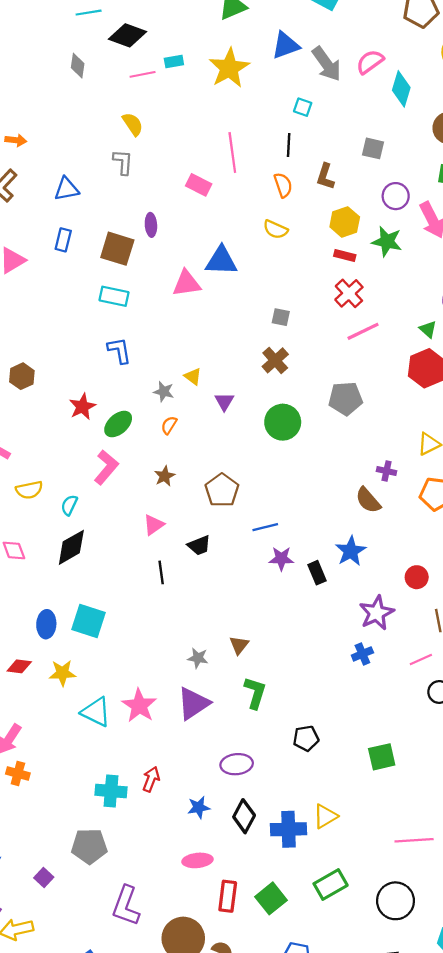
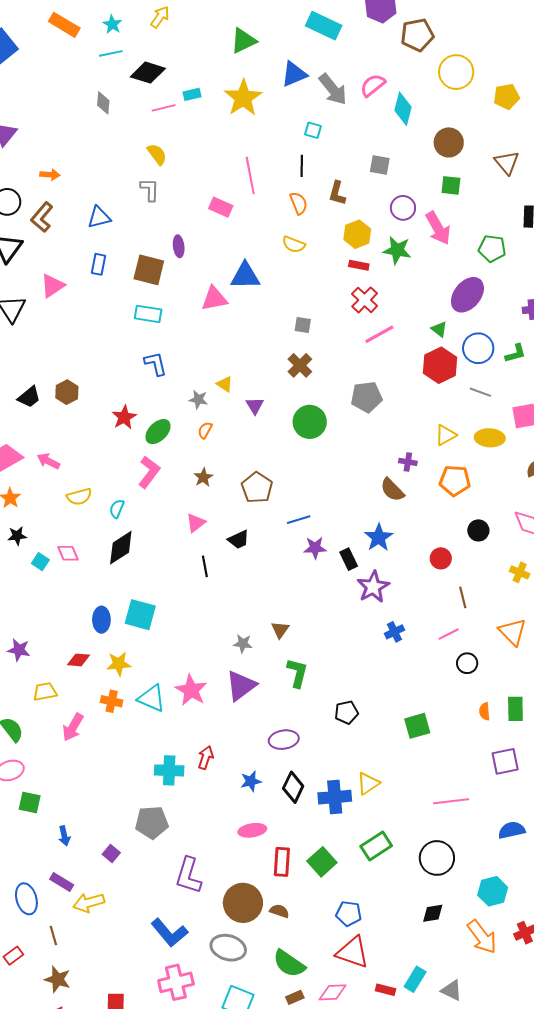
purple star: (377, 613) -> (373, 587), moved
orange cross: (18, 774) -> (112, 701), moved

